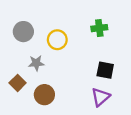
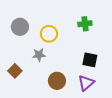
gray star: (36, 63) -> (39, 55), moved
brown circle: (44, 95) -> (57, 81), moved

